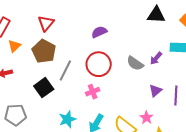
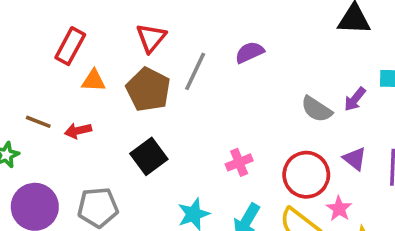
orange triangle: (14, 46) -> (94, 81), turned 48
red circle: (99, 64) -> (306, 175), moved
gray line: (65, 71) -> (195, 71), moved
purple triangle: (155, 91) -> (355, 159), turned -40

